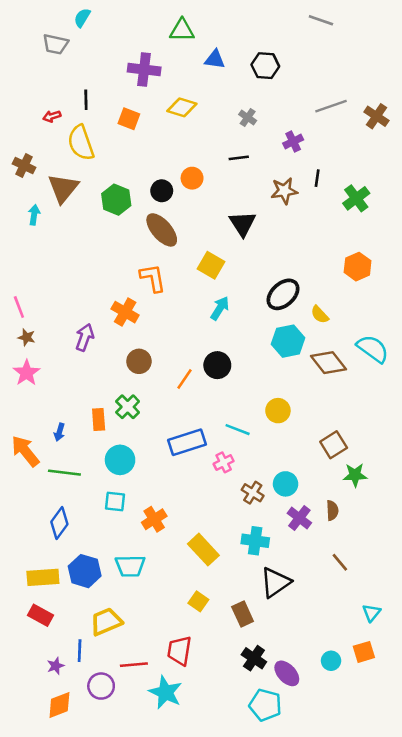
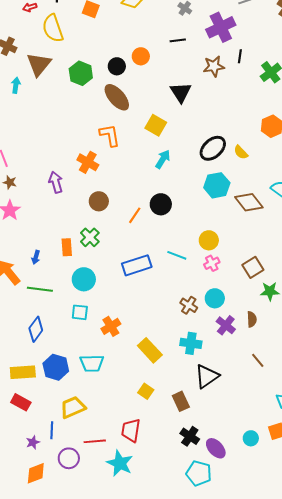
purple cross: (293, 142) -> (221, 27), size x1.8
yellow semicircle: (320, 315) -> (241, 152), moved
purple arrow: (85, 337) -> (56, 182), turned -35
pink cross: (224, 462) -> (212, 263), moved

